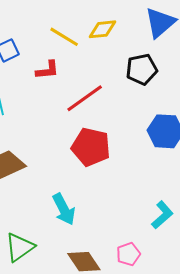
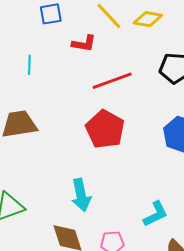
cyan arrow: (64, 209) -> (81, 195), moved

